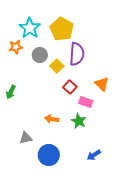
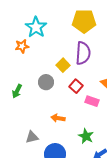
yellow pentagon: (62, 29) -> (84, 21), moved, turned -30
gray circle: (40, 55) -> (46, 82), moved
green star: (79, 121) -> (86, 136), moved

